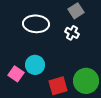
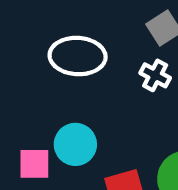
pink square: (16, 74) -> (34, 164), turned -35

